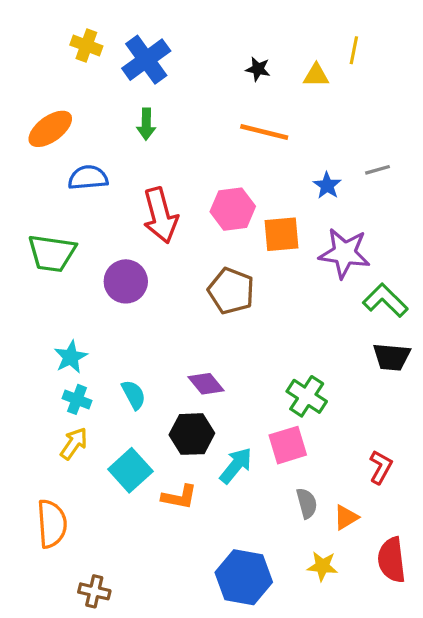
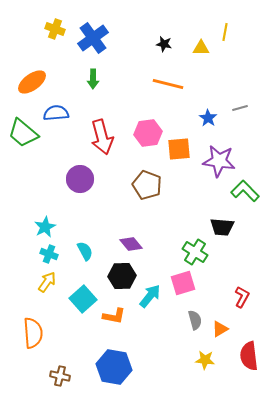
green trapezoid: (52, 253) -> (23, 133), moved, turned 32
black trapezoid: (392, 357) -> (222, 227), moved
blue hexagon: (244, 577) -> (114, 367), moved

